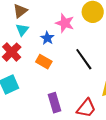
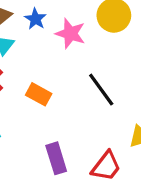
blue star: (47, 38) -> (35, 19), moved

